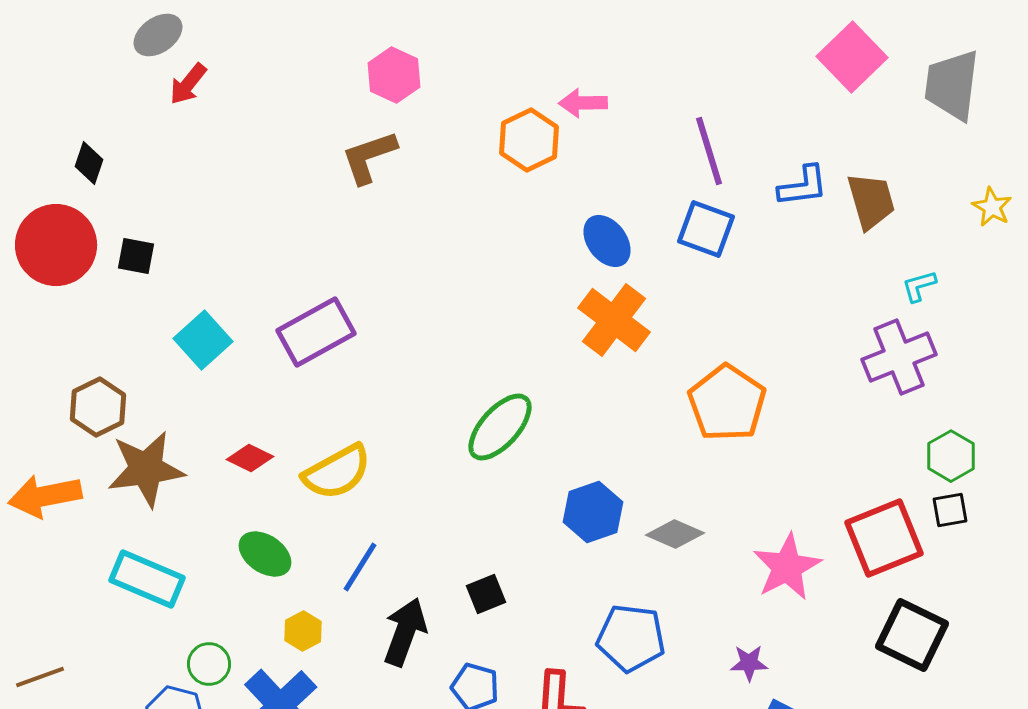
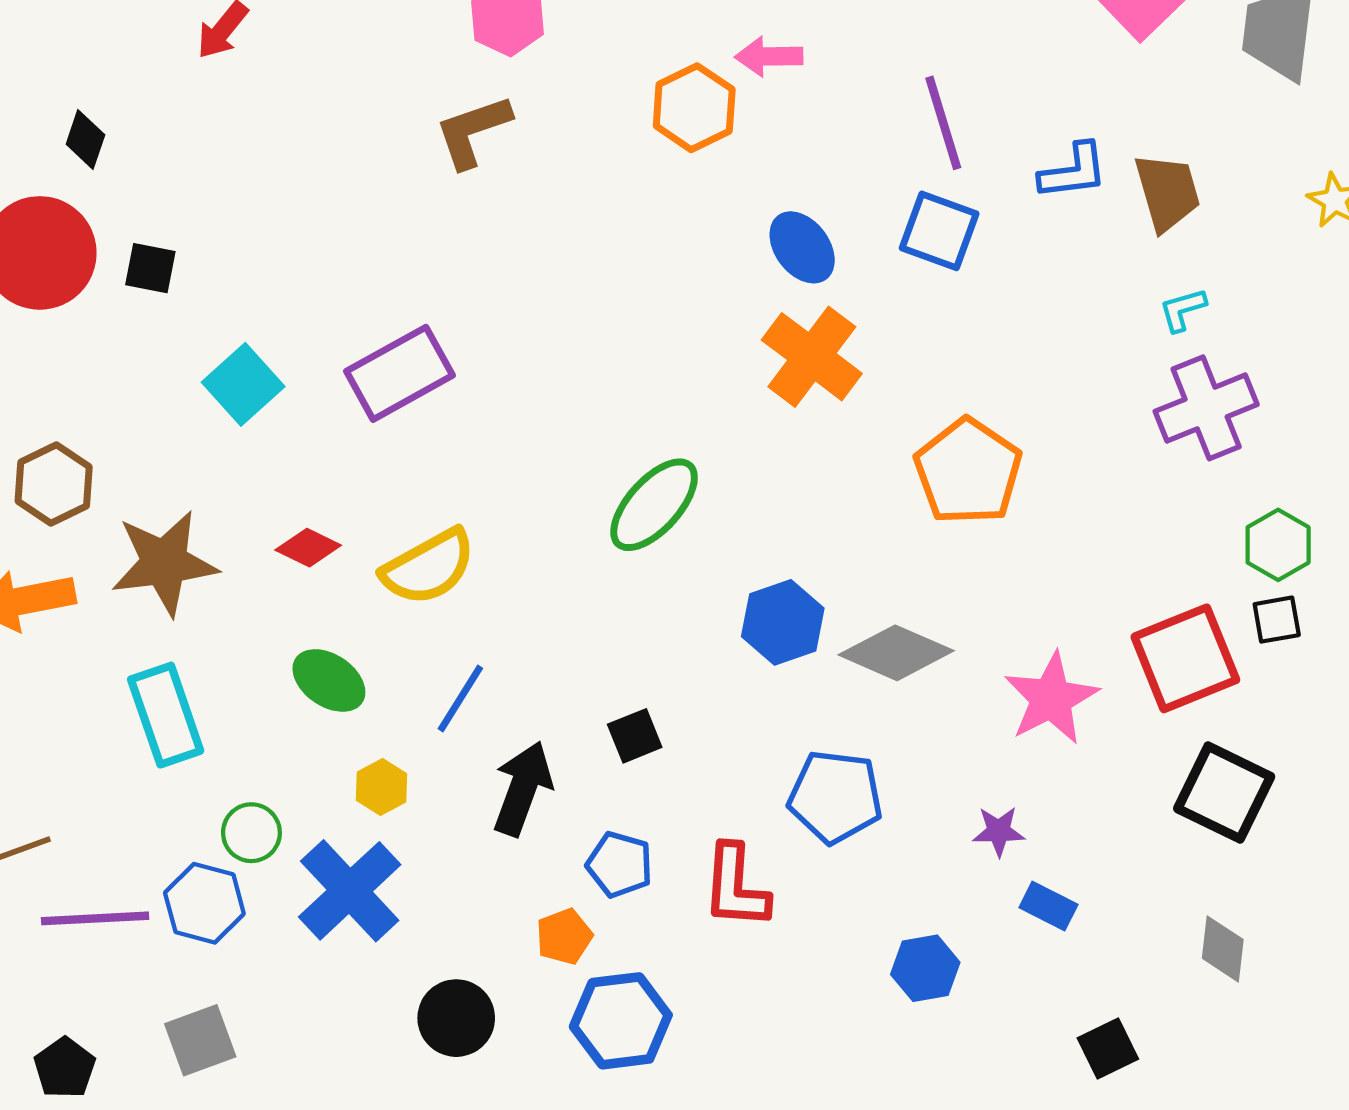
cyan L-shape: (919, 286) -> (1183, 310), moved
brown hexagon: (98, 407) -> (54, 484), moved
gray diamond: (675, 534) -> (896, 653), size x1.4
cyan rectangle: (147, 579) -> (166, 715), turned 48

